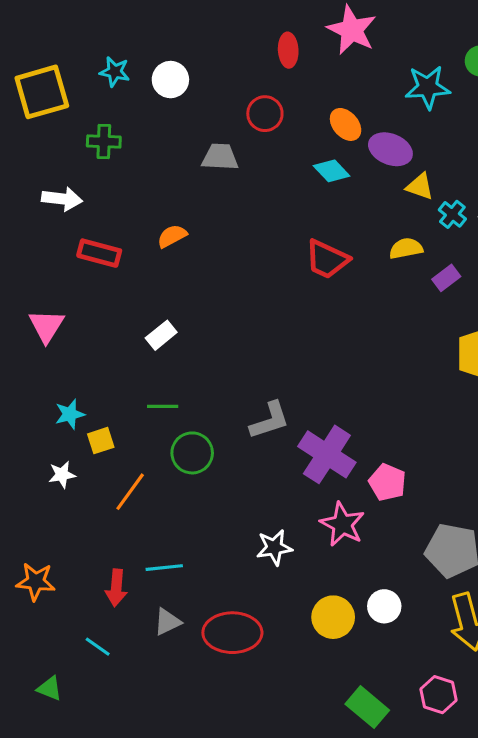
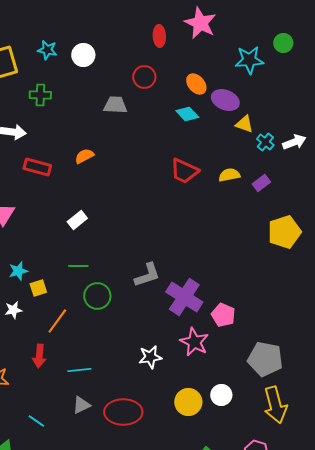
yellow semicircle: (406, 248) -> (229, 175), moved
red arrow: (116, 588) -> (39, 356), moved

